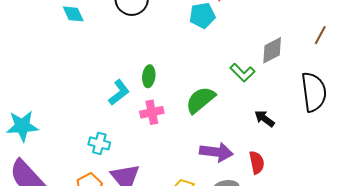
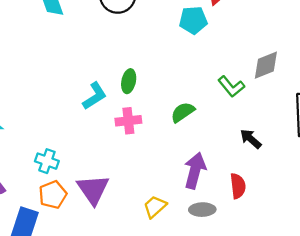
green semicircle: (200, 100) -> (183, 112), size x0.7
cyan cross: (99, 143) -> (47, 161), moved
purple arrow: (216, 152) -> (195, 171), turned -88

